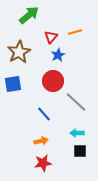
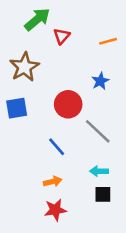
orange line: (75, 32) -> (108, 41), moved
red triangle: (51, 37) -> (62, 36), moved
blue star: (58, 55) -> (100, 81), moved

